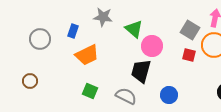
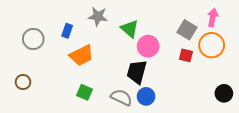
blue circle: (169, 95) -> (146, 96), moved

